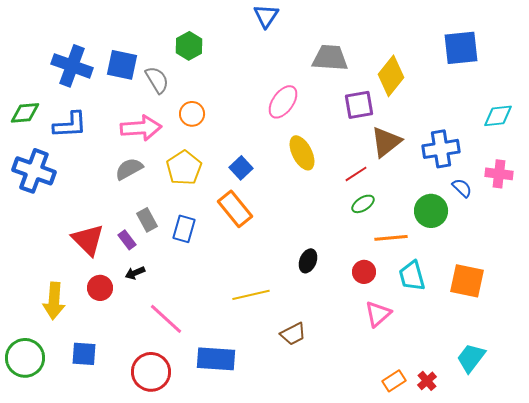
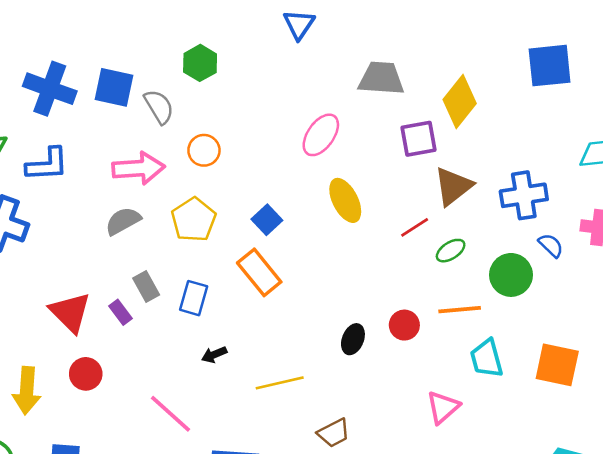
green ellipse: (363, 204) -> (451, 251), moved
red circle: (364, 272) -> (404, 325), moved
black arrow: (135, 273) -> (214, 355), moved

